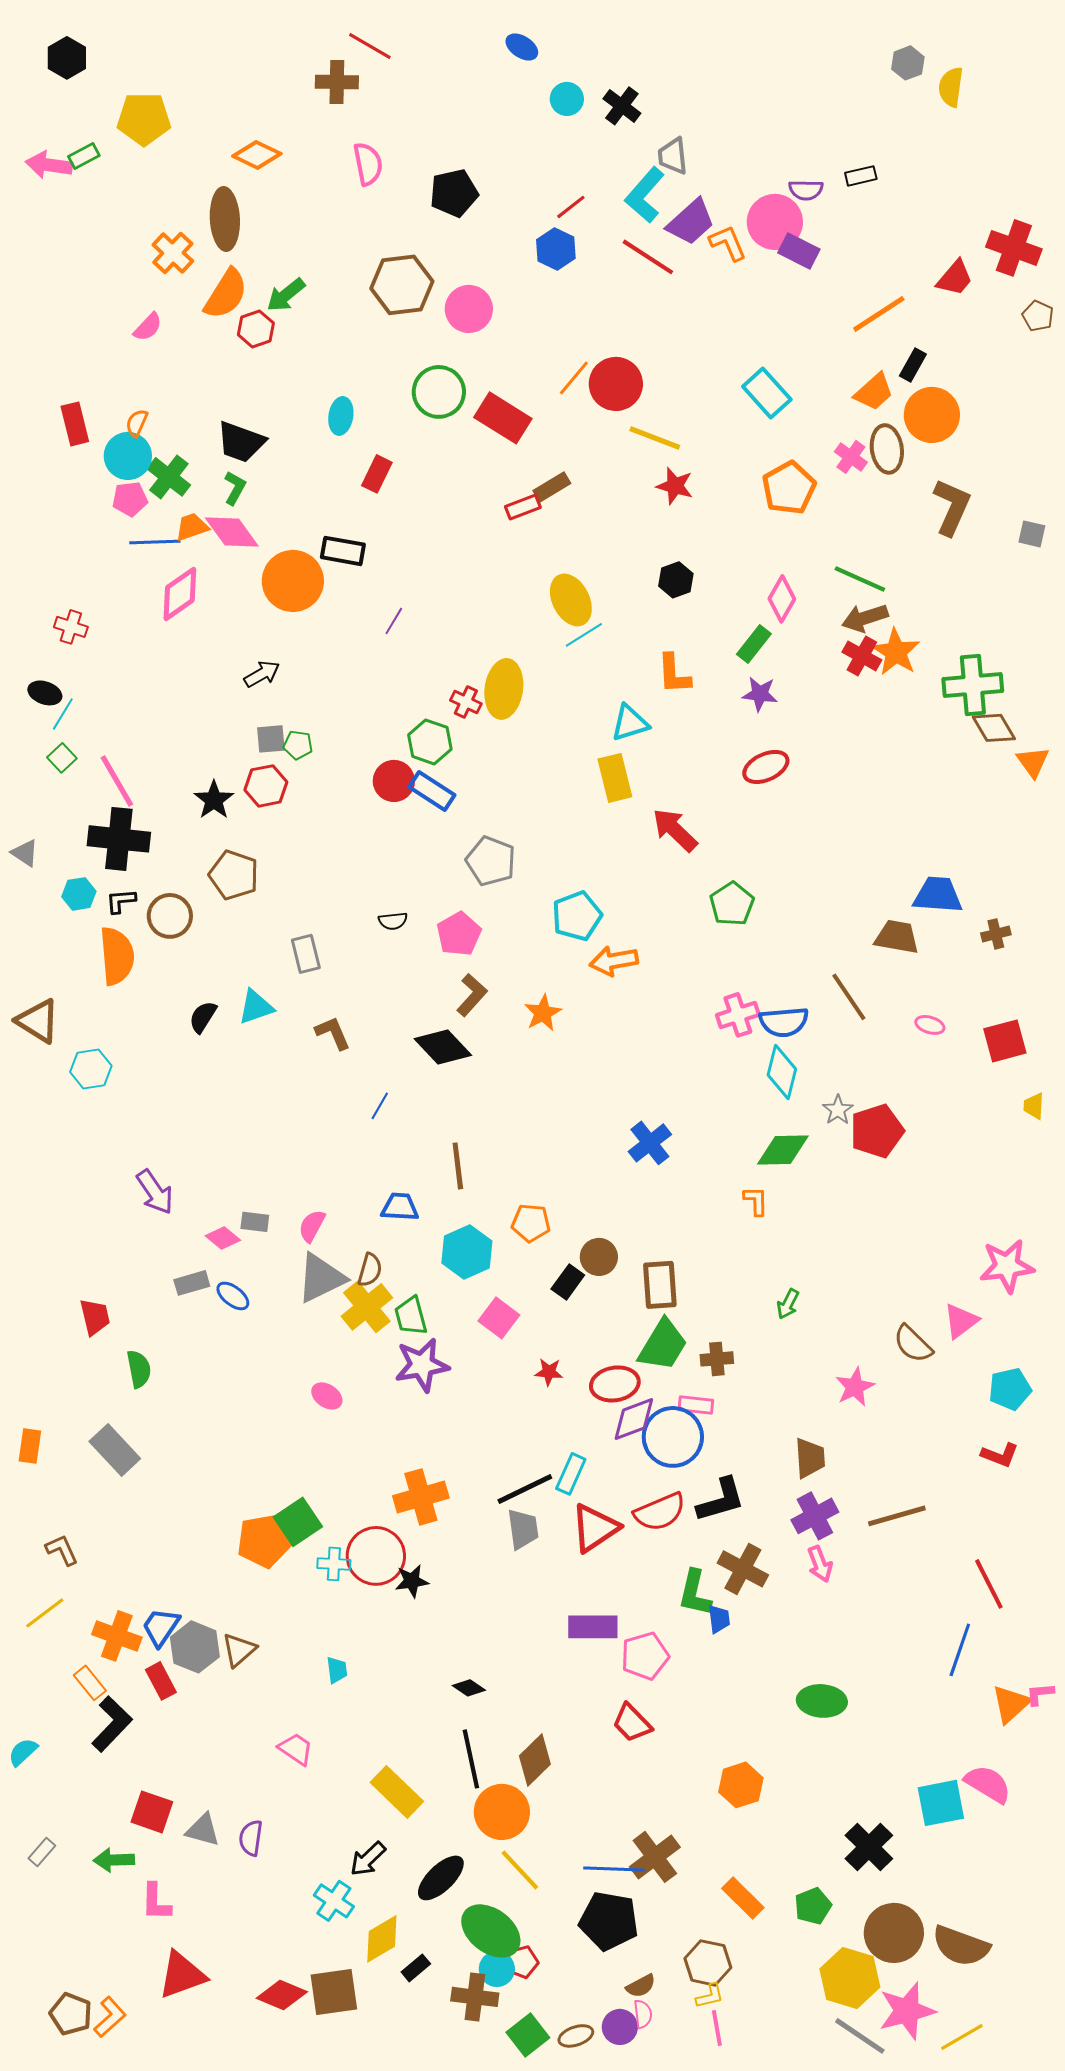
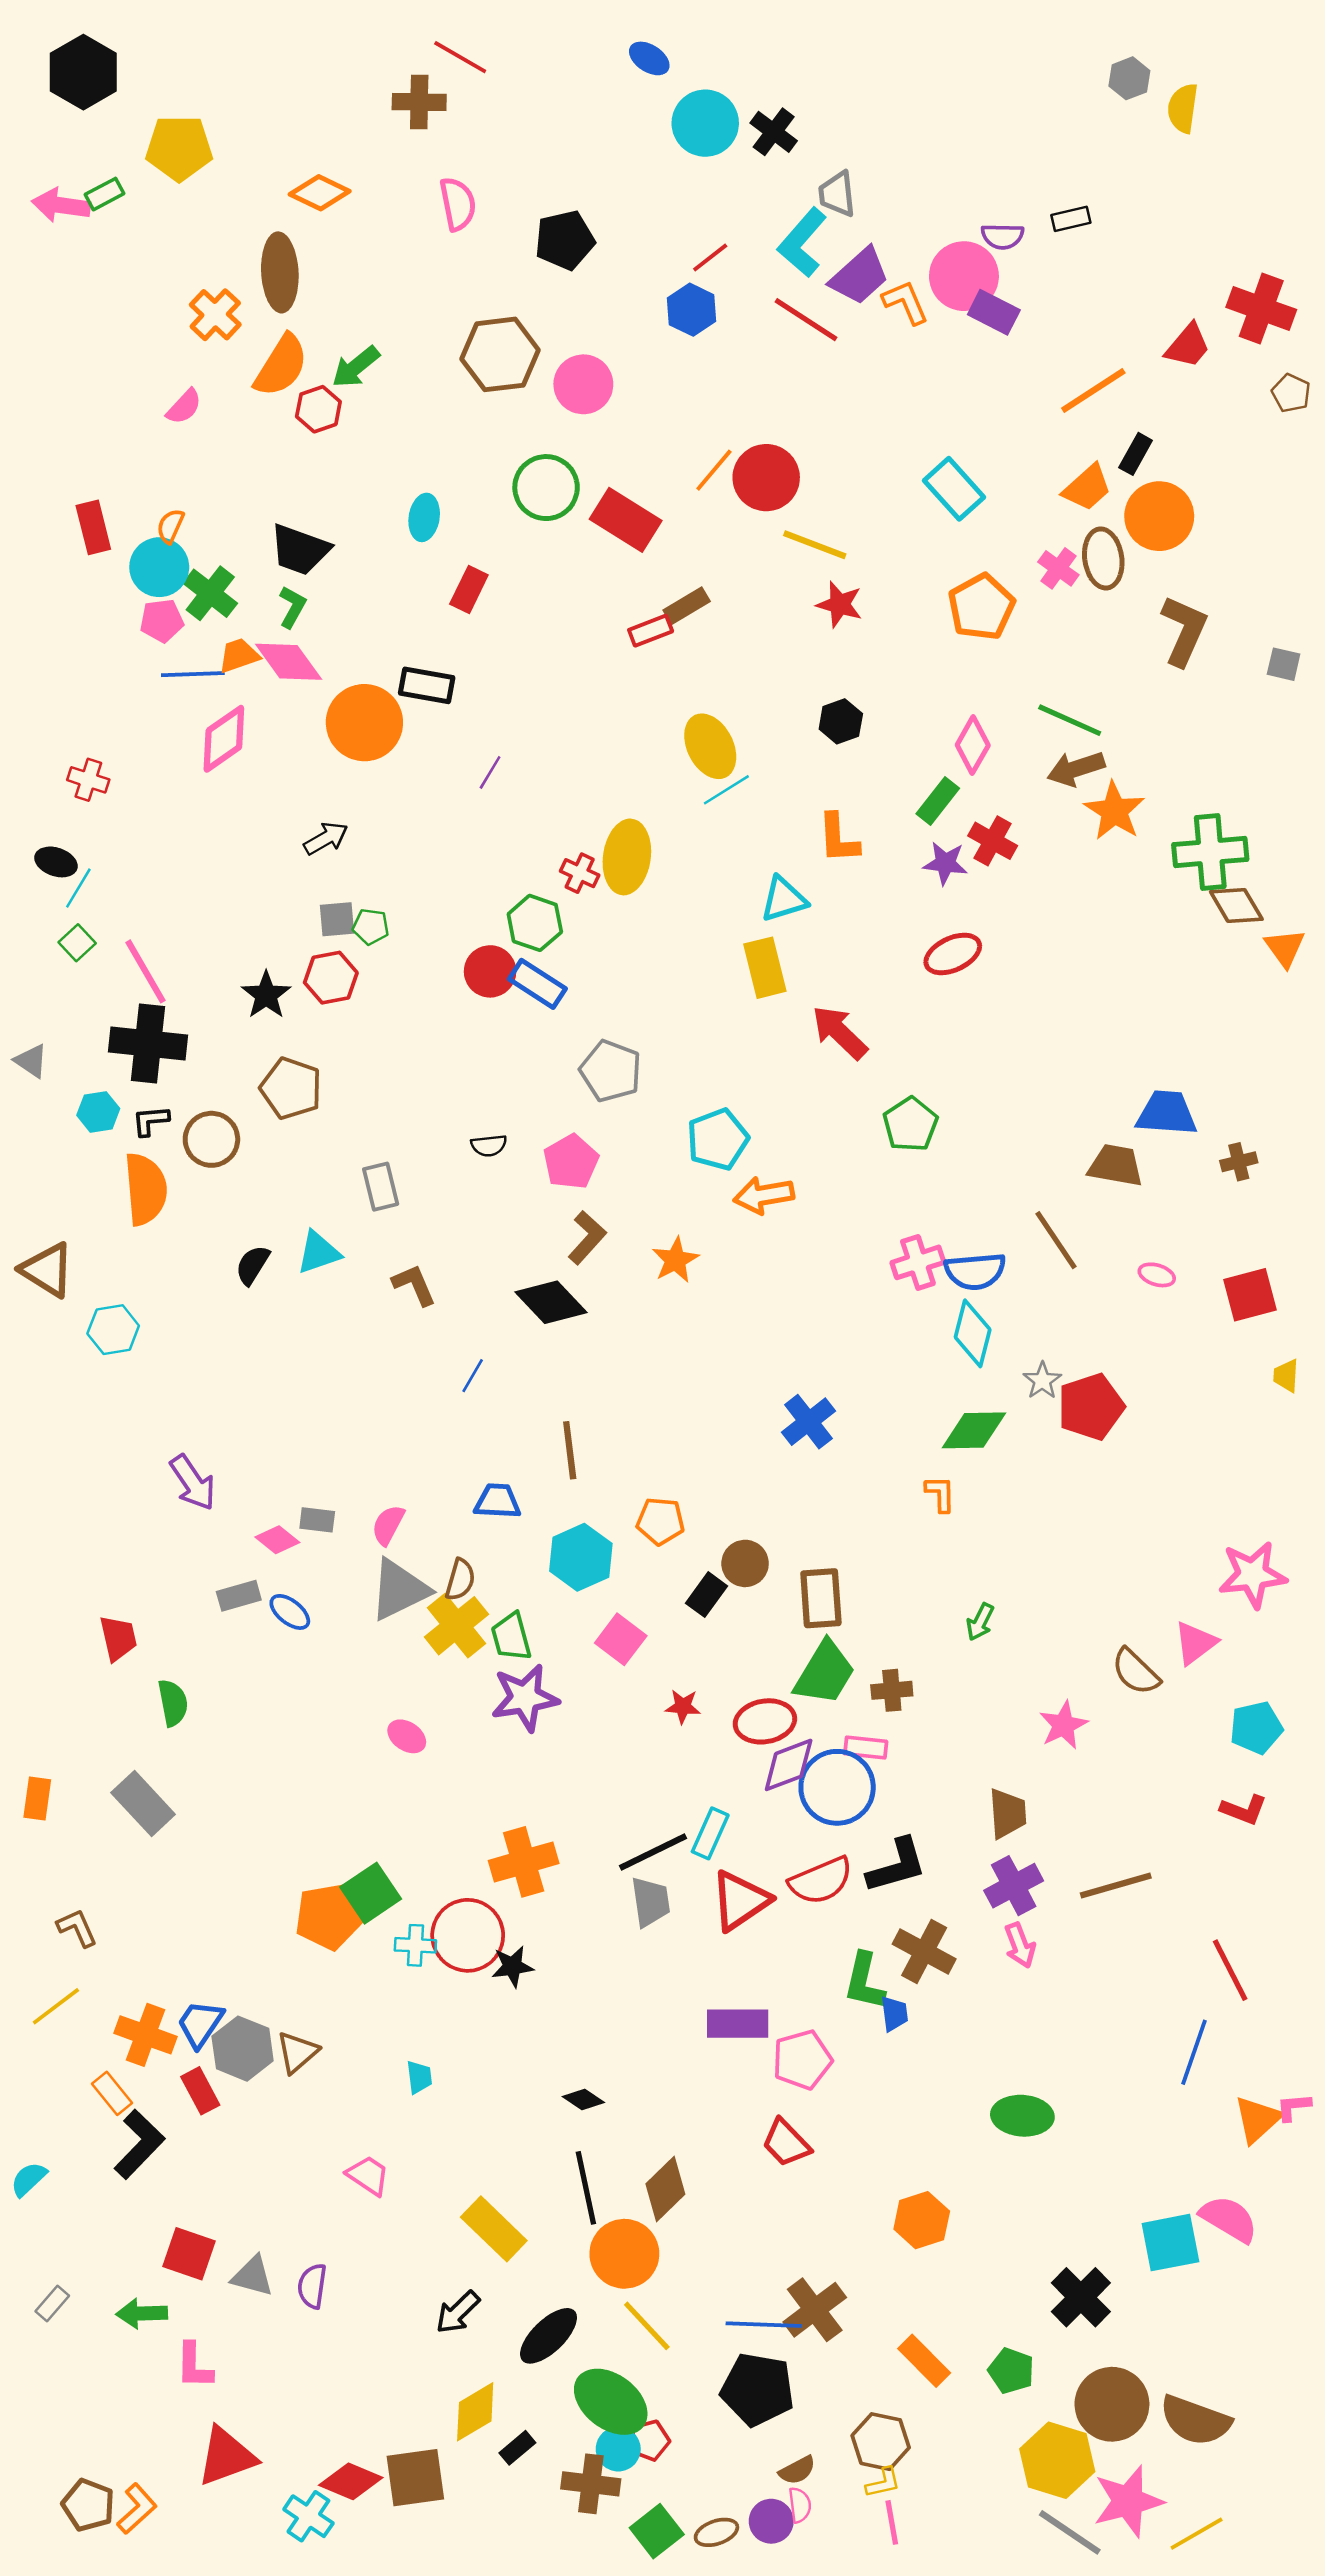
black hexagon: (67, 58) -> (83, 72), size x1.4
cyan circle: (567, 99) -> (705, 123), size x1.6
red cross: (862, 656) -> (993, 841), moved
cyan cross: (334, 1901) -> (308, 2516), moved
green pentagon: (813, 1906) -> (1011, 2371), turned -30

